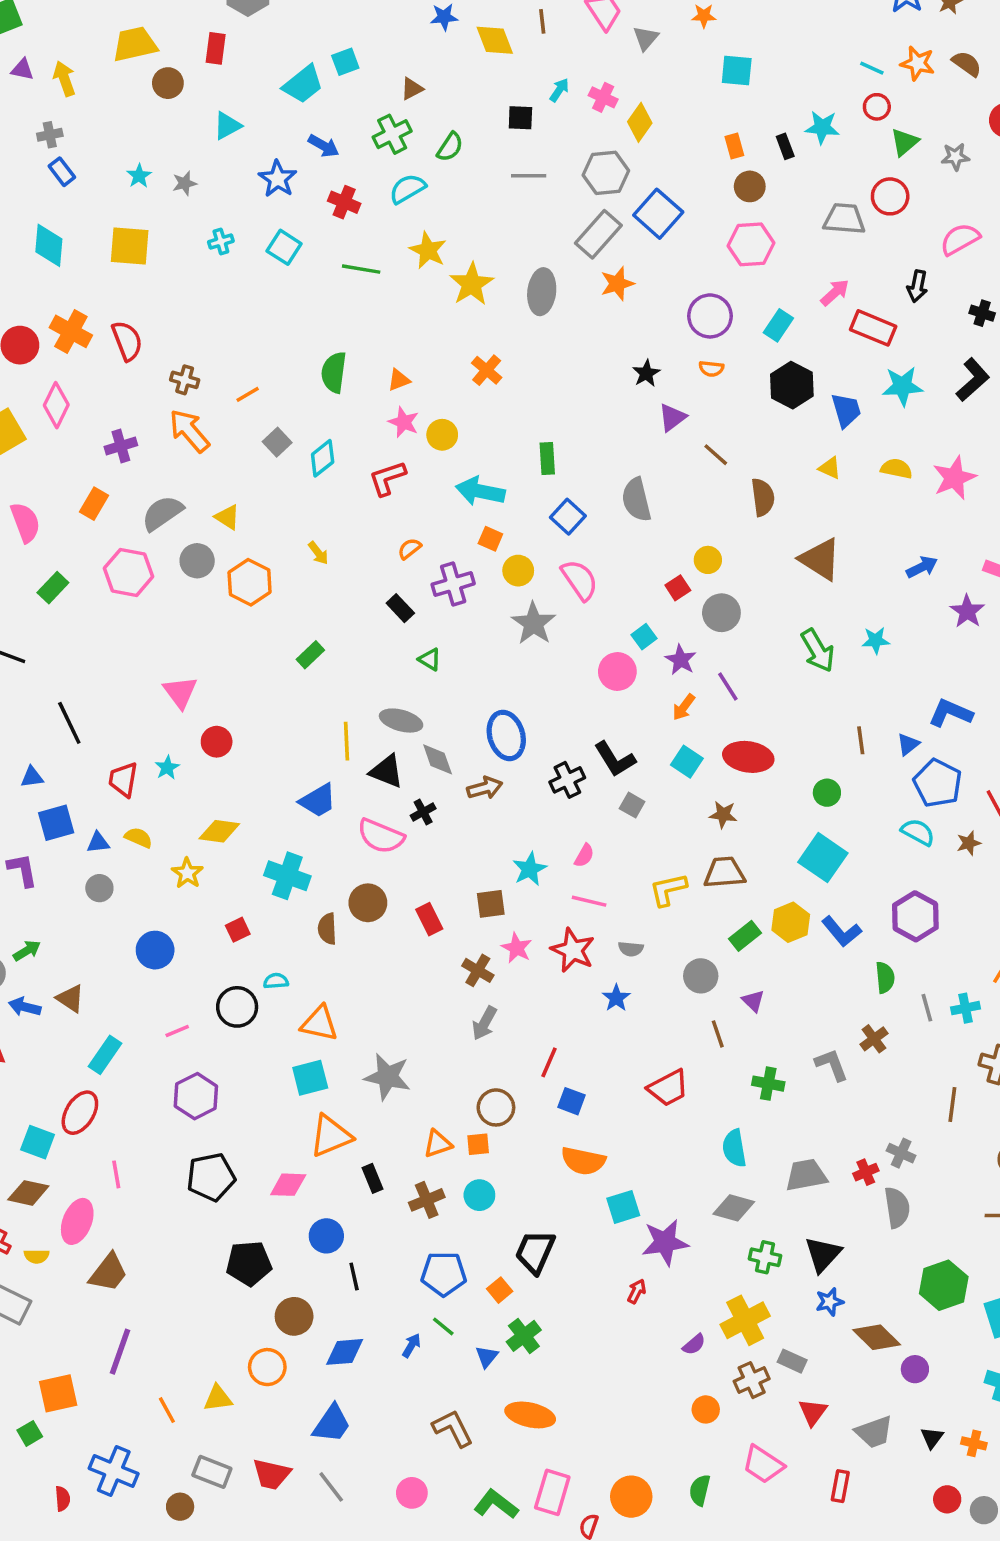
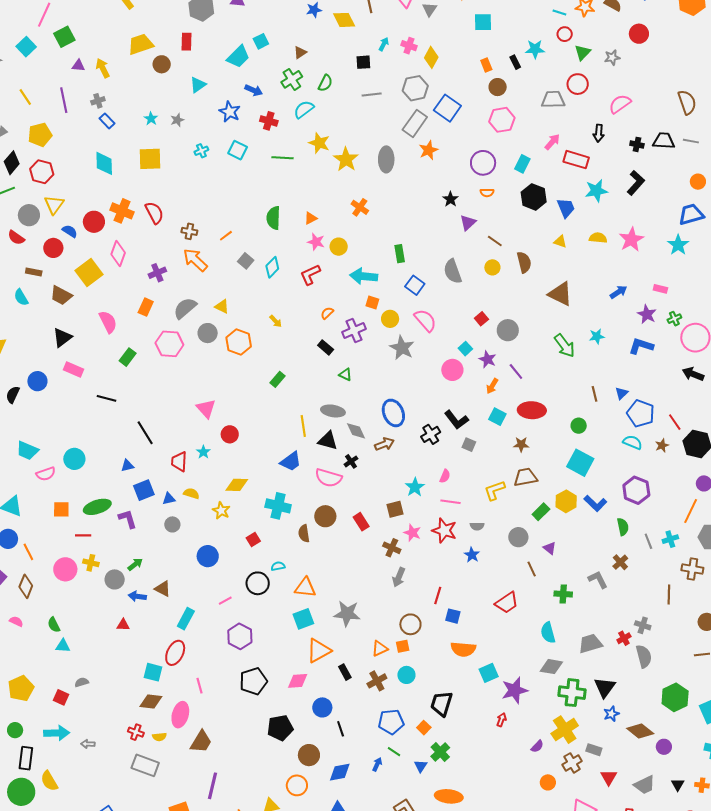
yellow circle: (708, 560) -> (492, 267), moved
blue L-shape: (951, 713) -> (641, 346), moved
green cross: (765, 1257) -> (572, 693), size x1.5

